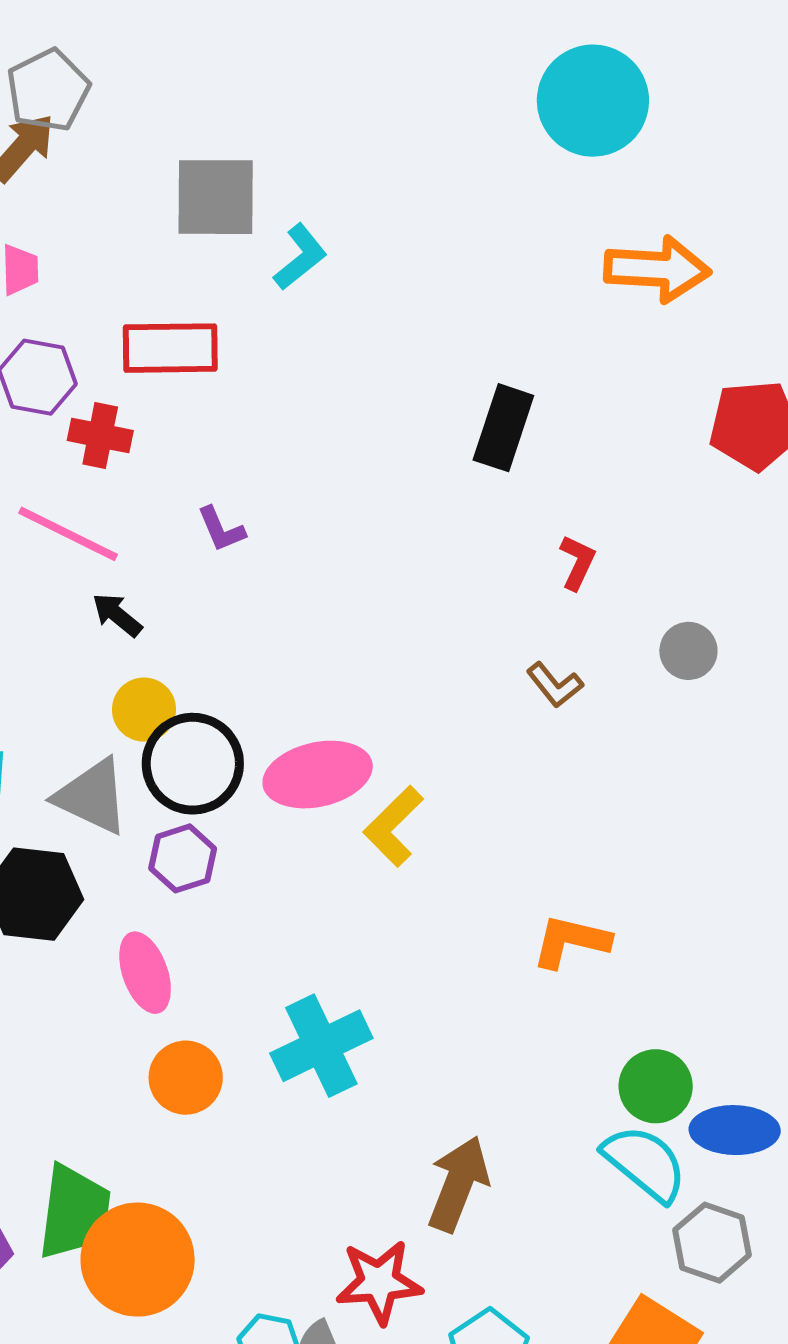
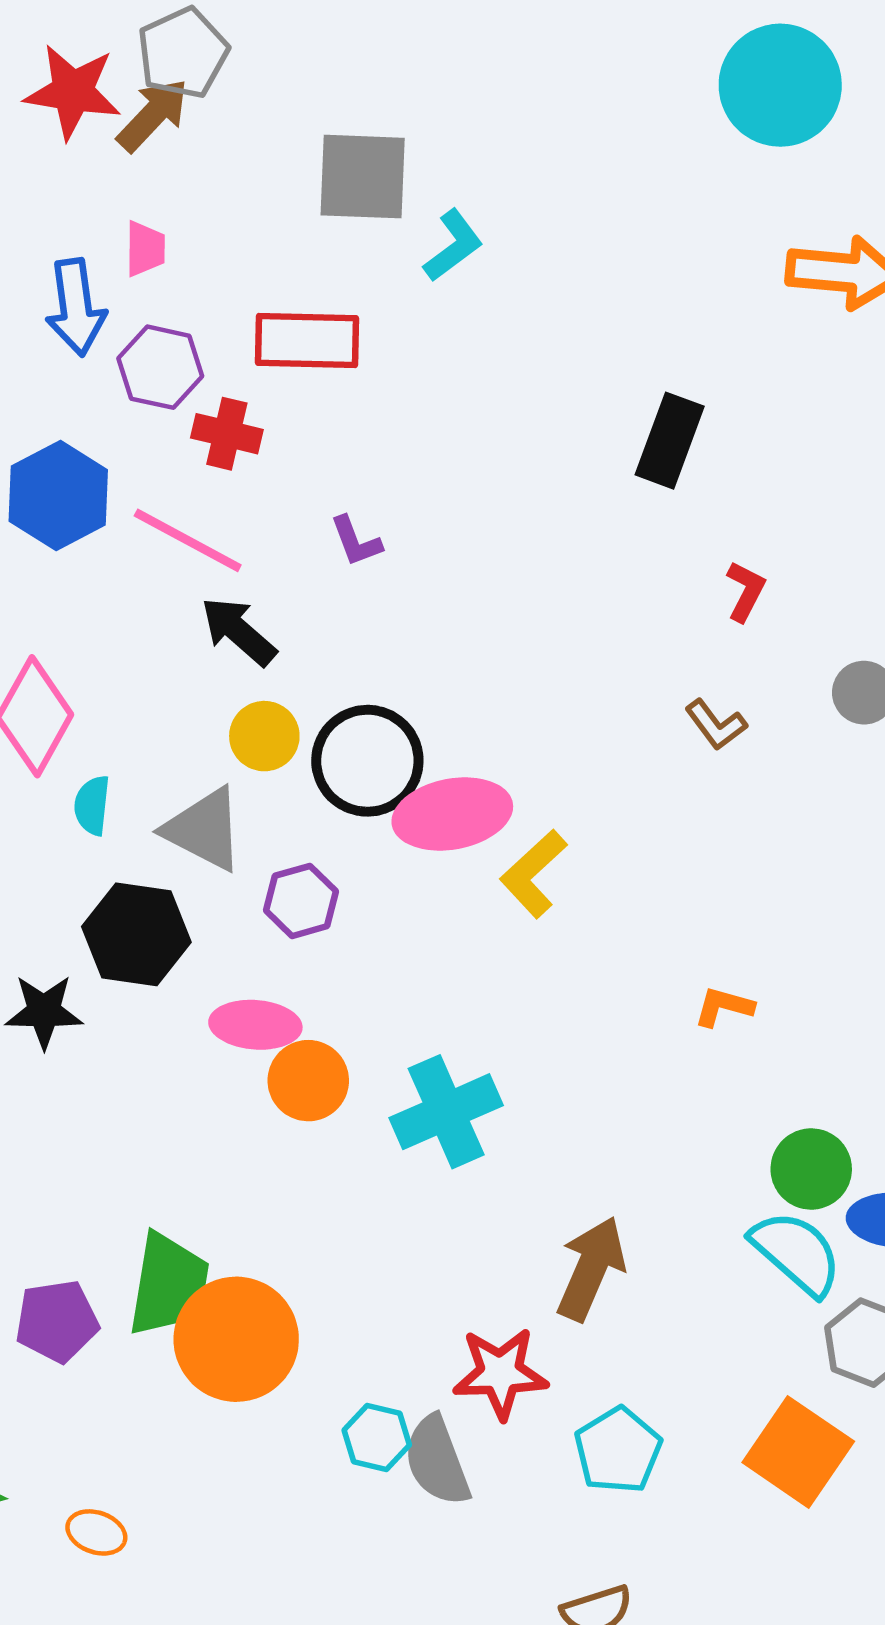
black arrow: (117, 615) -> (239, 631), size x1.4
black circle: (193, 764) -> (367, 761), moved
orange L-shape: (571, 941) -> (724, 1007), size x0.7
pink ellipse: (145, 973) -> (255, 1025), turned -68
orange circle: (186, 1078) -> (308, 1081), moved

